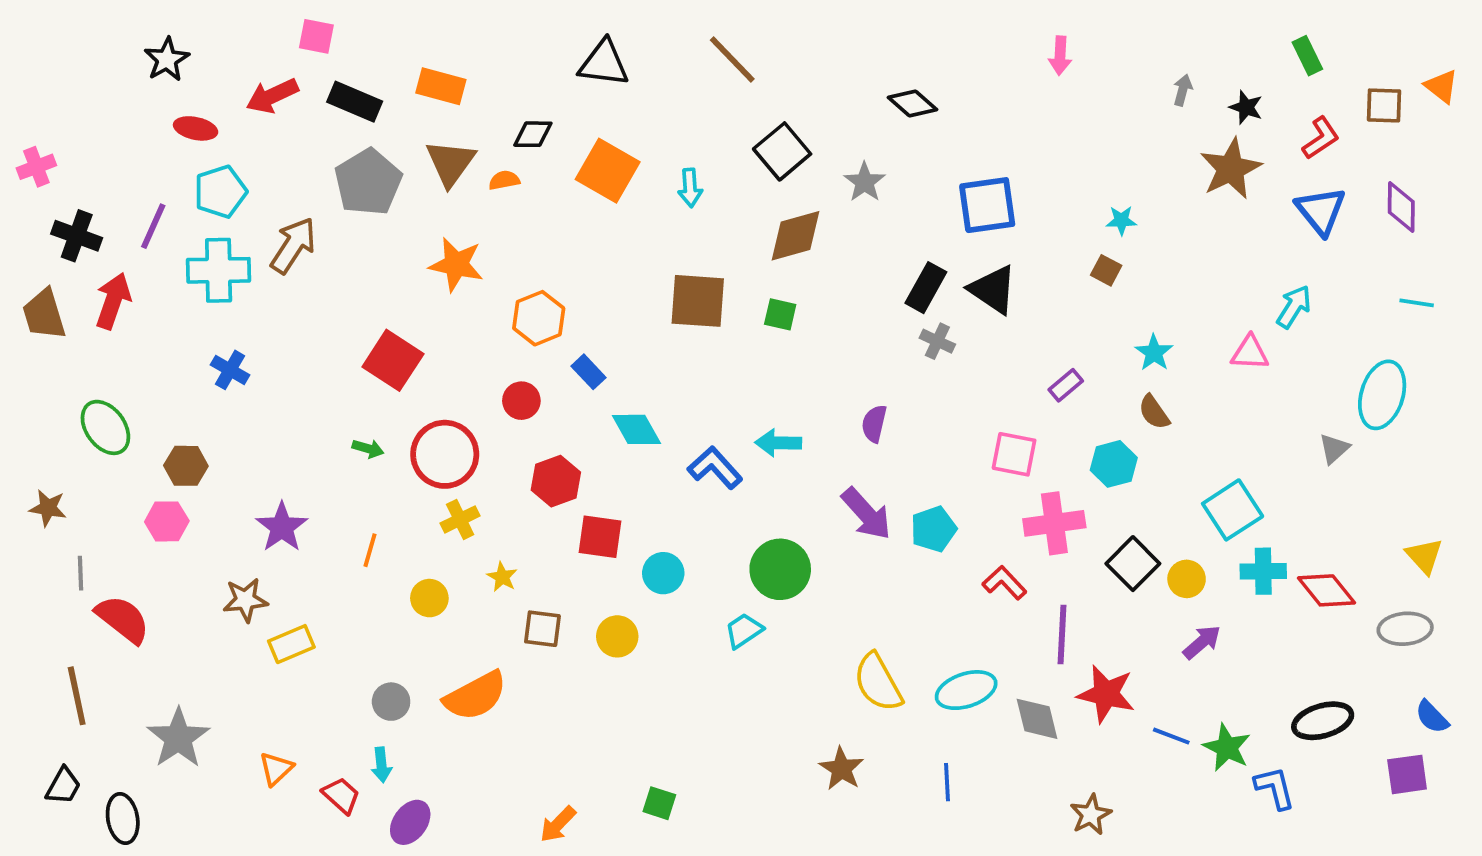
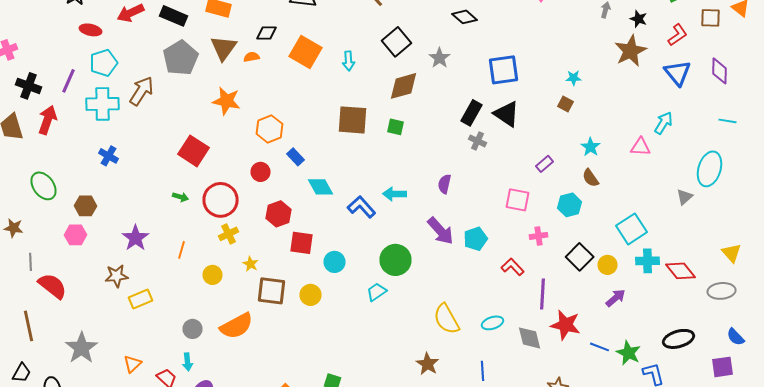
pink cross: (1054, 523) -> (538, 236), size x0.6
brown square: (542, 629) -> (272, 291), size x1.4
cyan ellipse: (966, 690) -> (492, 323), size x0.7

